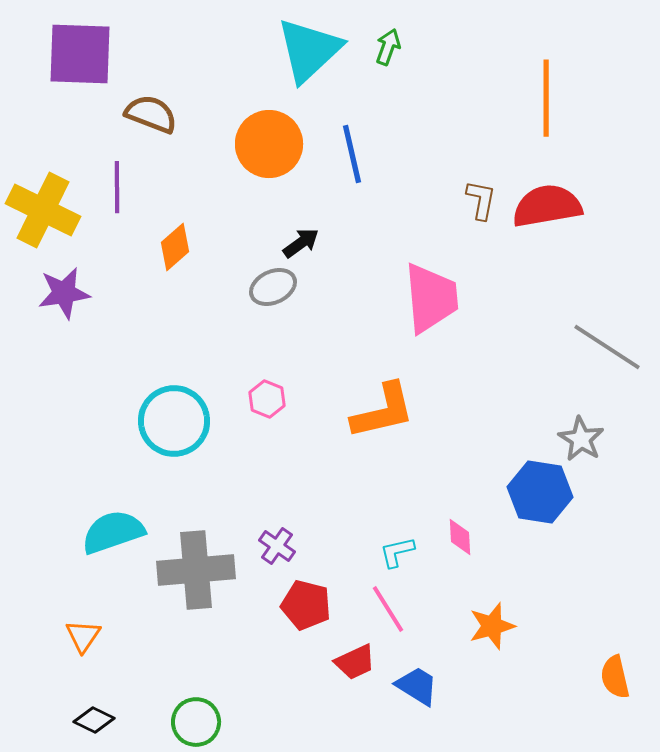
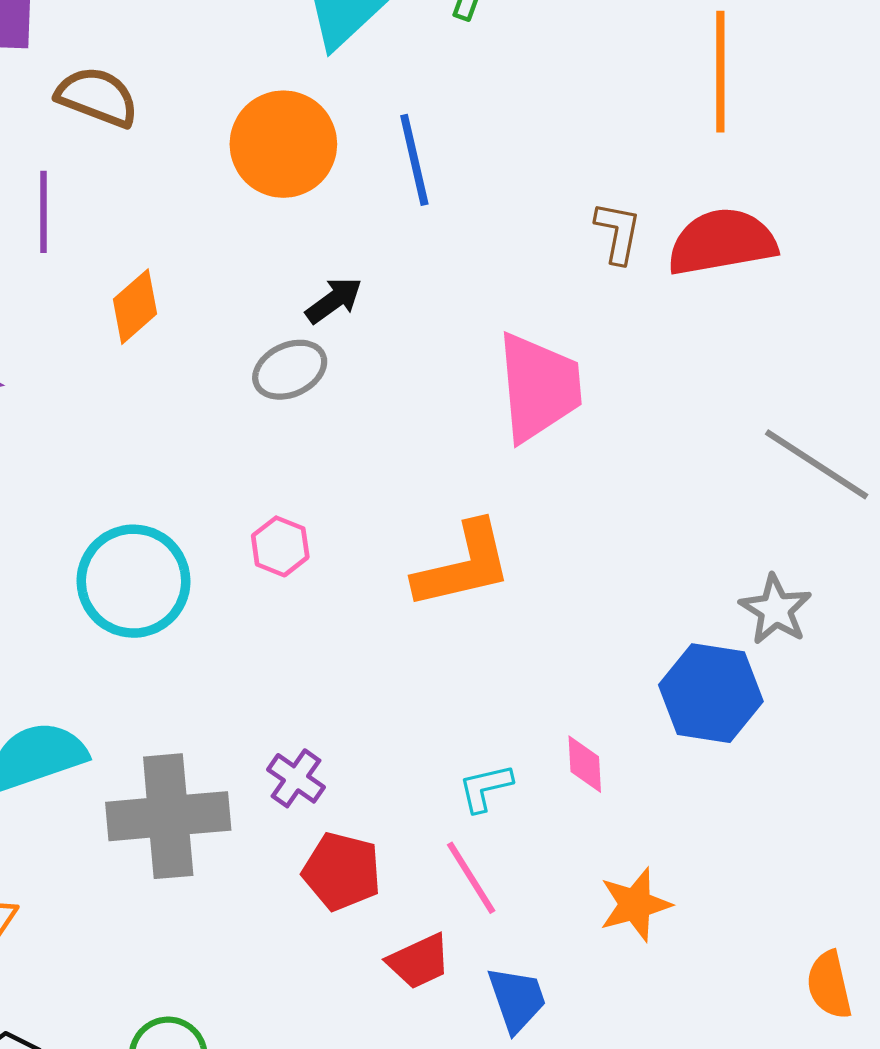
blue trapezoid: (417, 686) -> (517, 999), turned 39

